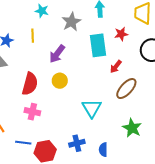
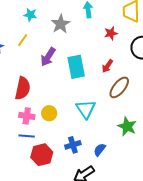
yellow line: (33, 36) -> (23, 40), turned 40
cyan rectangle: (98, 45) -> (76, 67), moved
yellow circle: (60, 81) -> (49, 113), moved
blue line: (23, 143) -> (27, 136), moved
blue semicircle: (103, 150) -> (100, 150), turned 40

